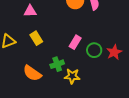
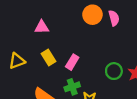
pink rectangle: (75, 42) -> (72, 62), moved

